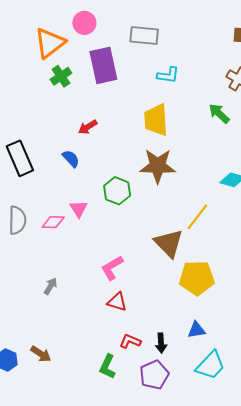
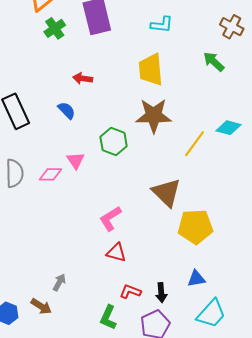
red arrow: (88, 127) -> (83, 78), turned 42
yellow line: (197, 217) -> (195, 144), moved
gray arrow: (51, 286) -> (59, 282), moved

